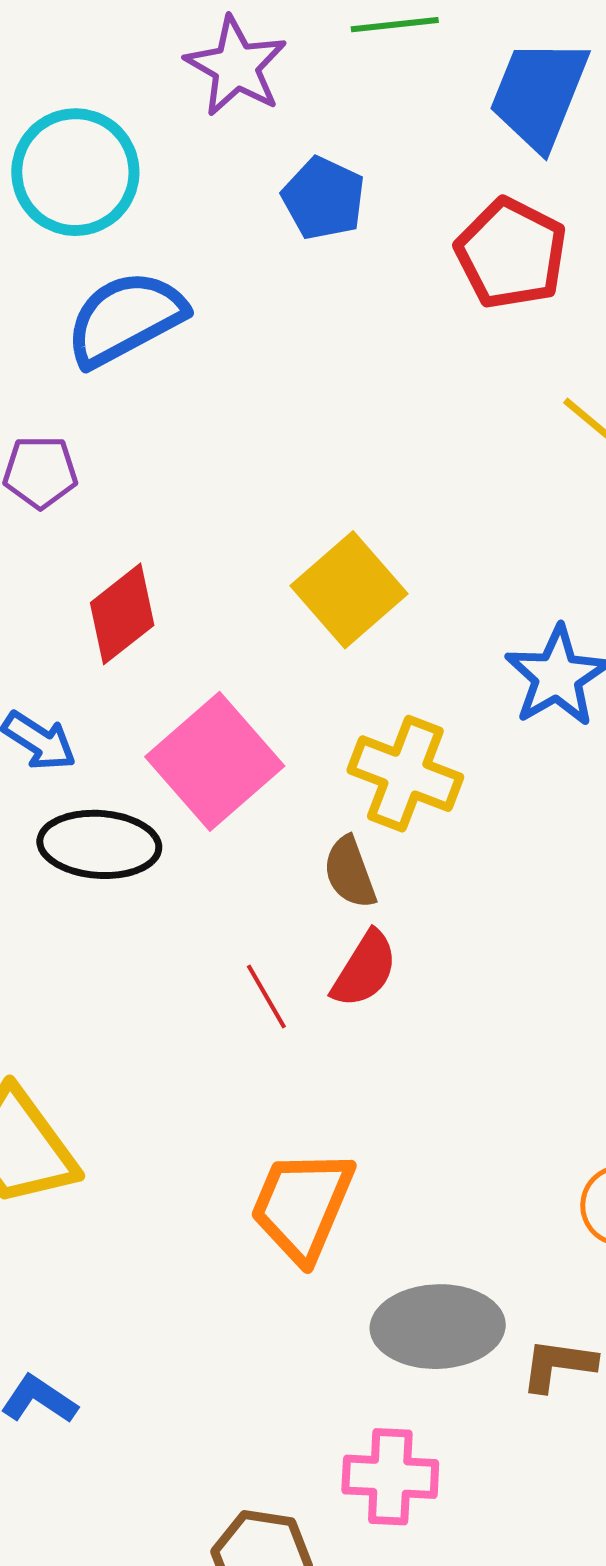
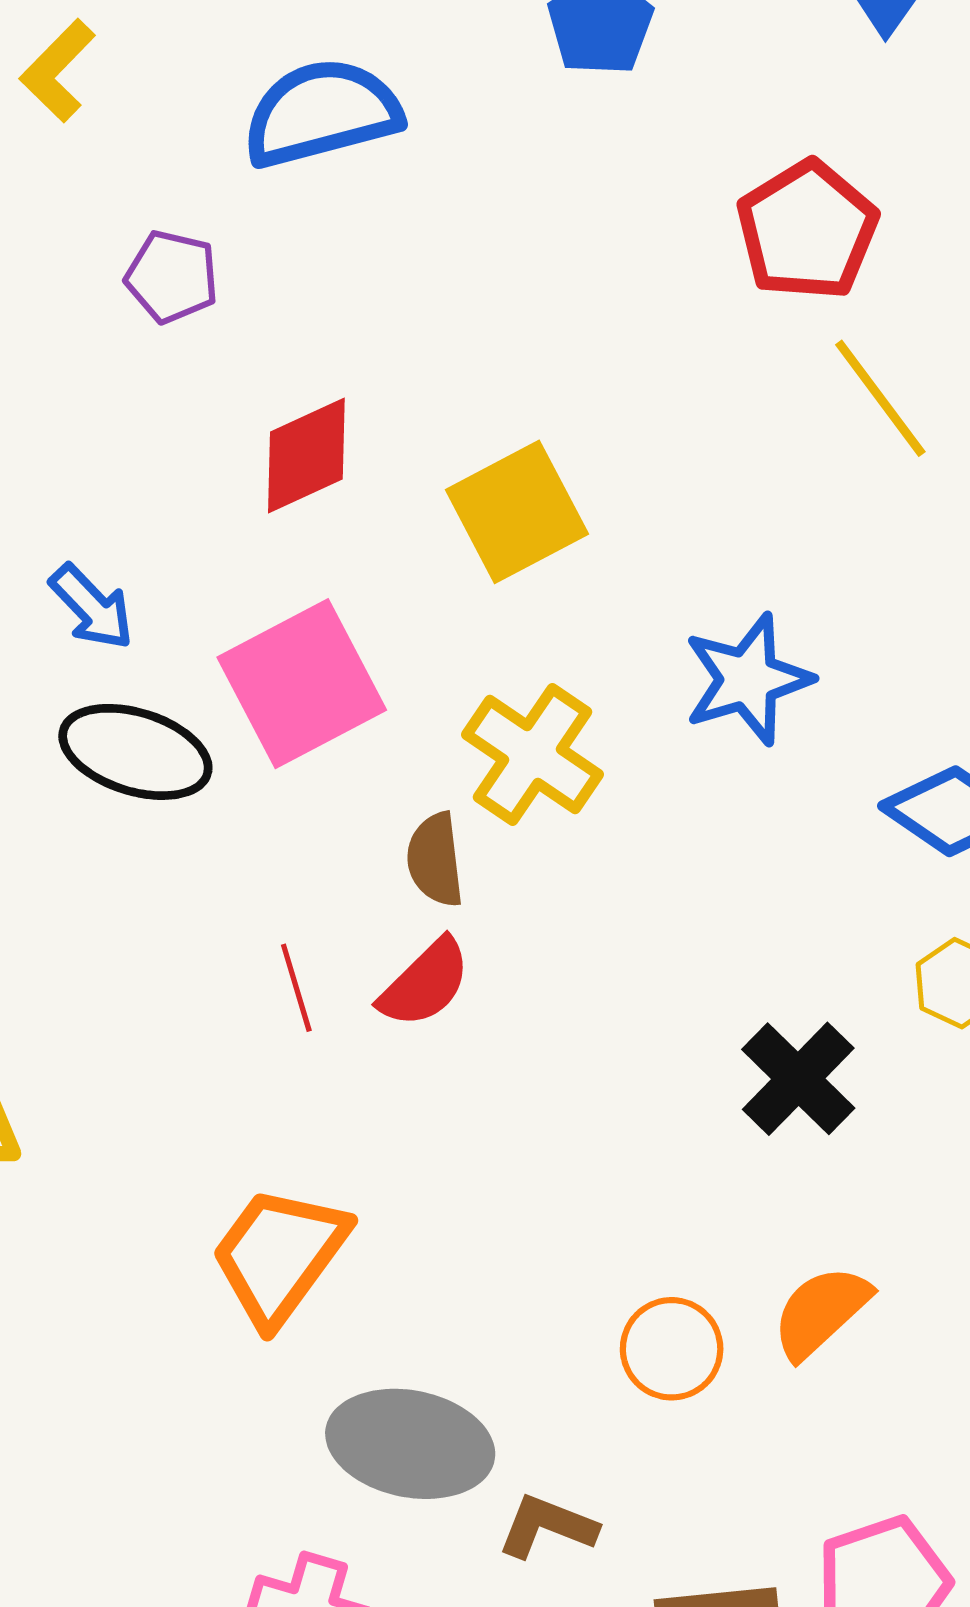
red pentagon: (511, 254) -> (807, 230), moved
red diamond: (122, 614) -> (306, 456), moved

